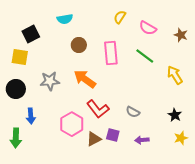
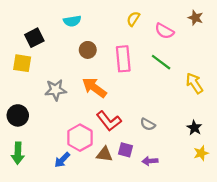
brown star: (181, 35) -> (195, 18), moved
black circle: (16, 89) -> (18, 115), moved
blue arrow: (31, 116) -> (62, 160), moved, turned 49
brown triangle: (94, 139) -> (104, 154), turned 35
purple arrow: (142, 140) -> (150, 161), moved

